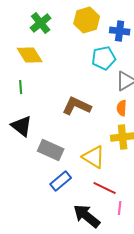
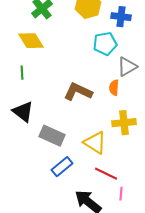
orange semicircle: (122, 108) -> (114, 88), moved

